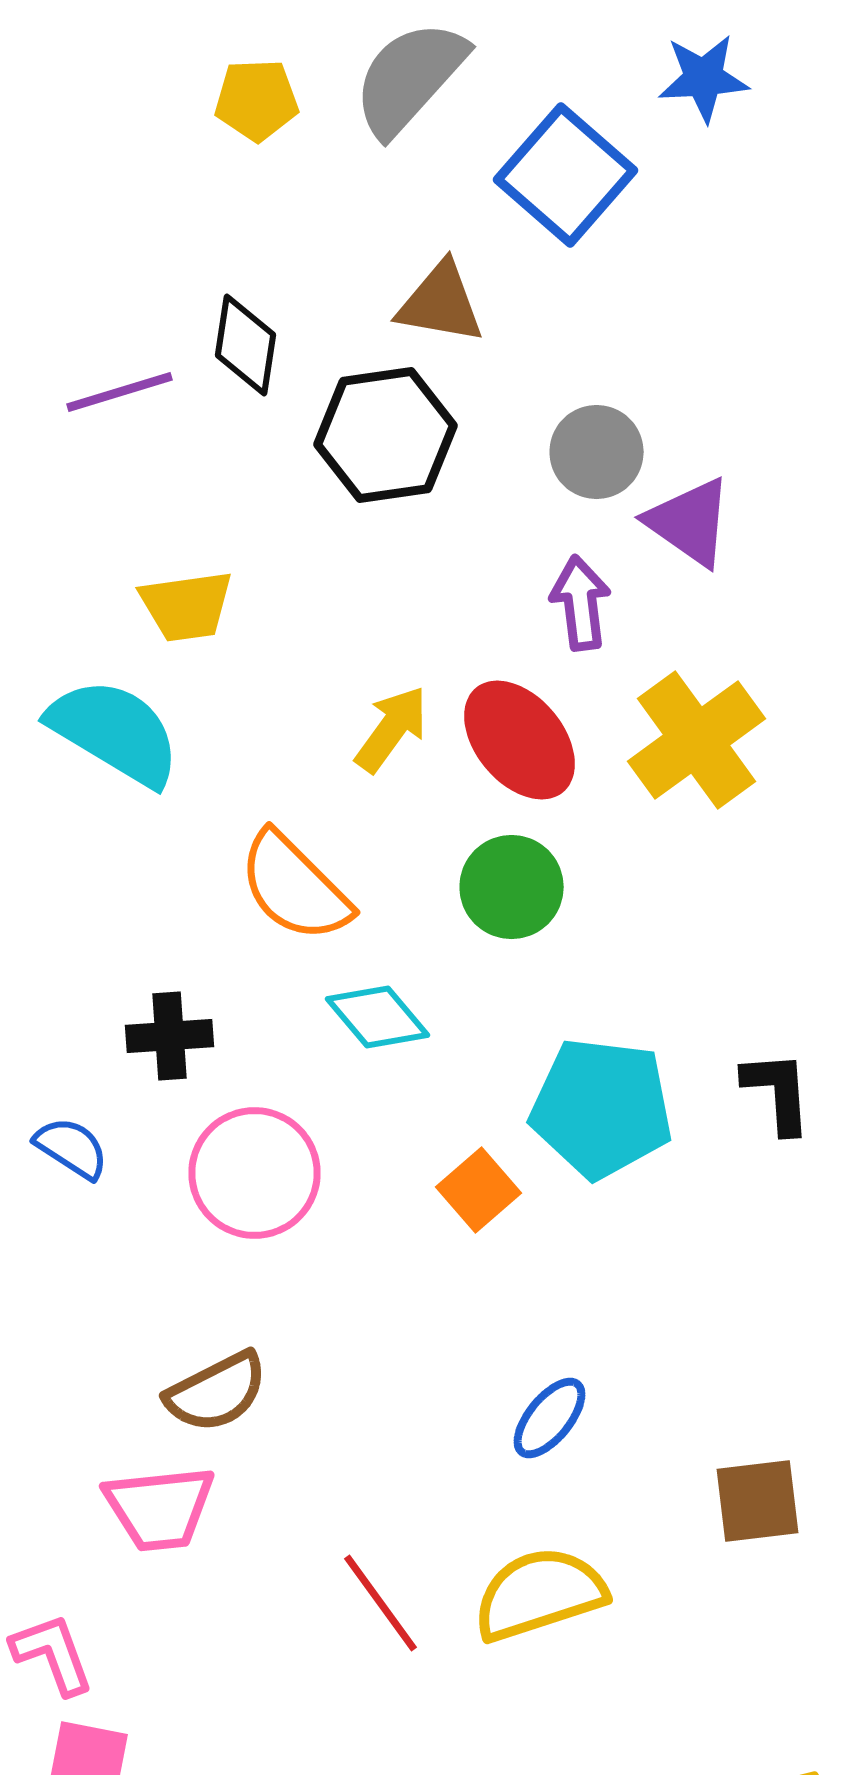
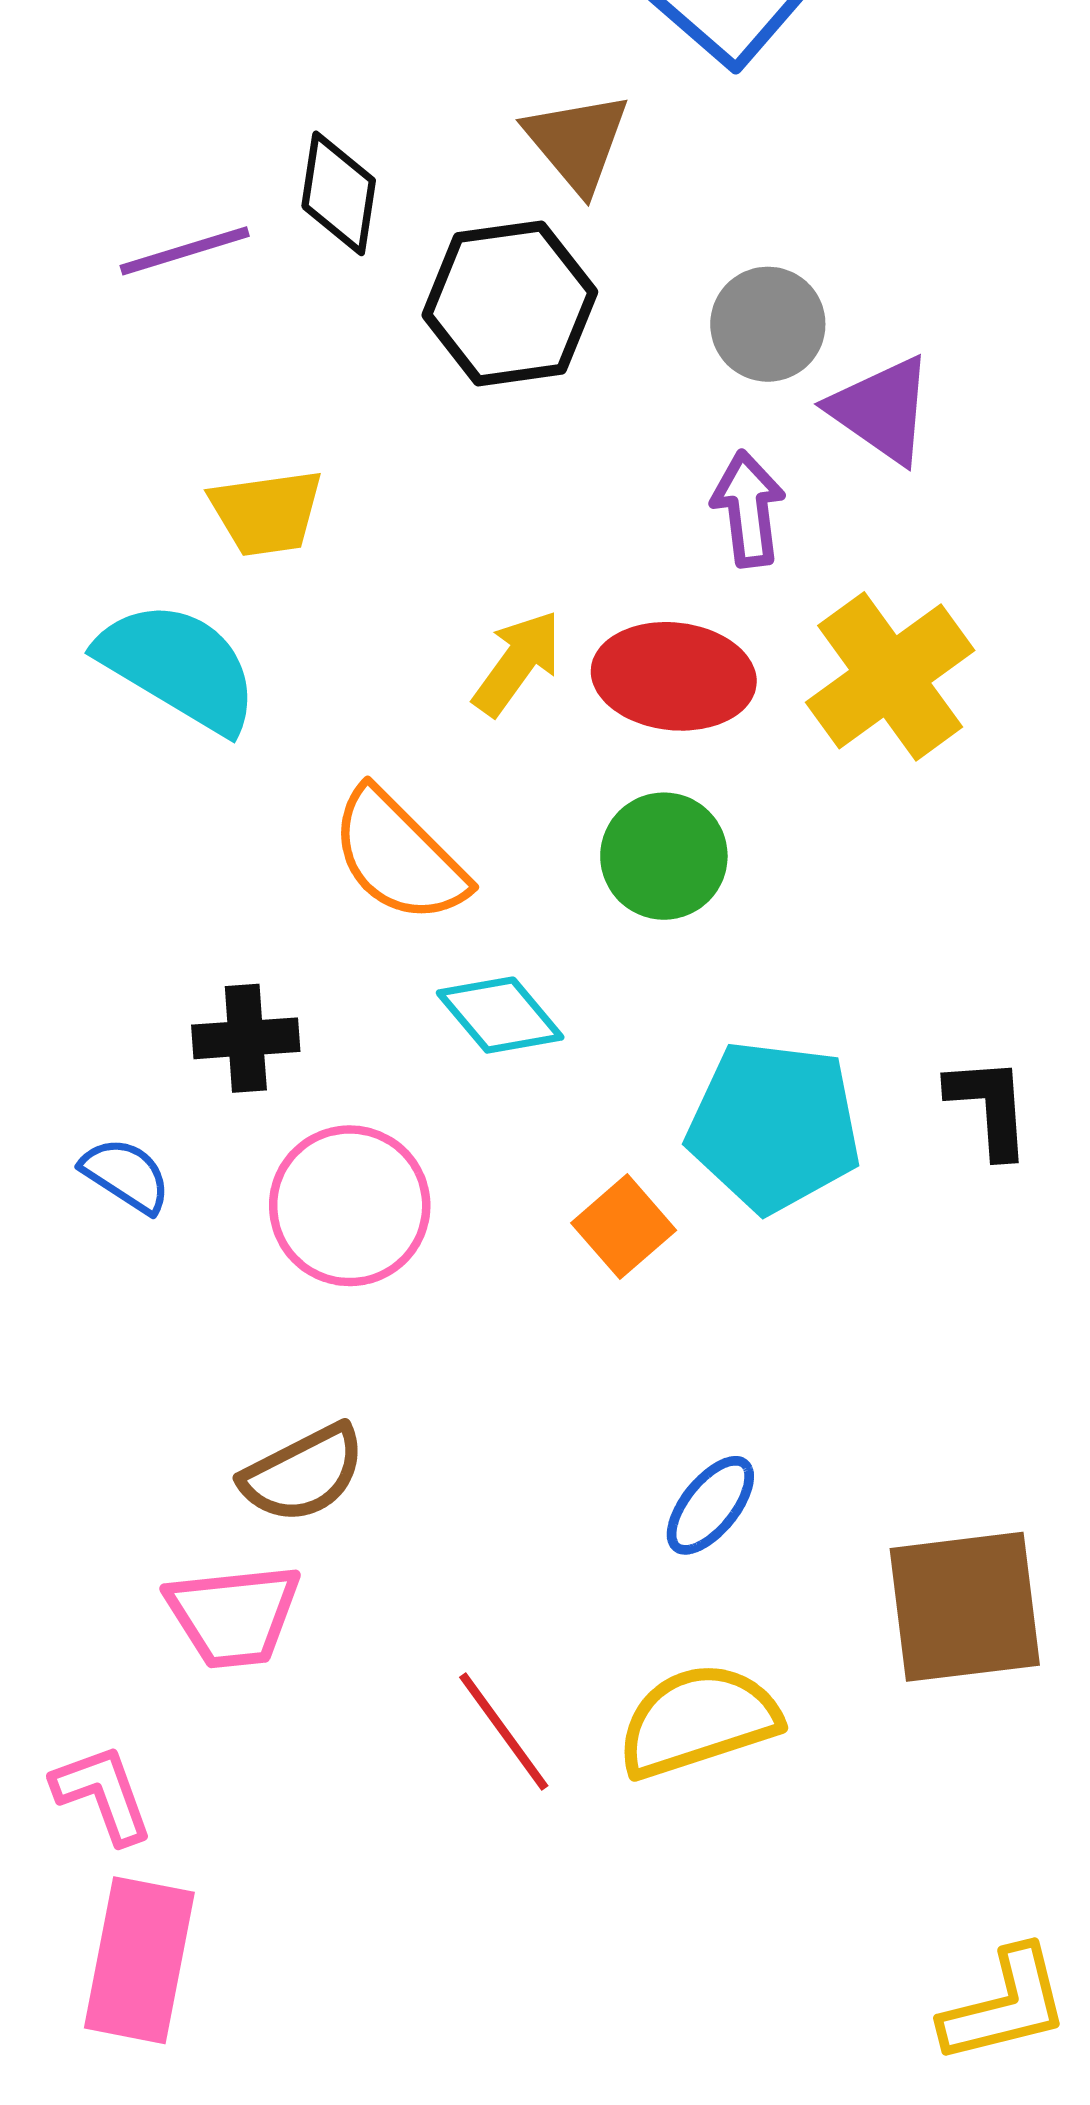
brown triangle: (440, 303) -> (577, 142), turned 40
red ellipse: (520, 740) -> (674, 676), turned -44
brown square: (758, 1501) -> (965, 1607), size x1.5

